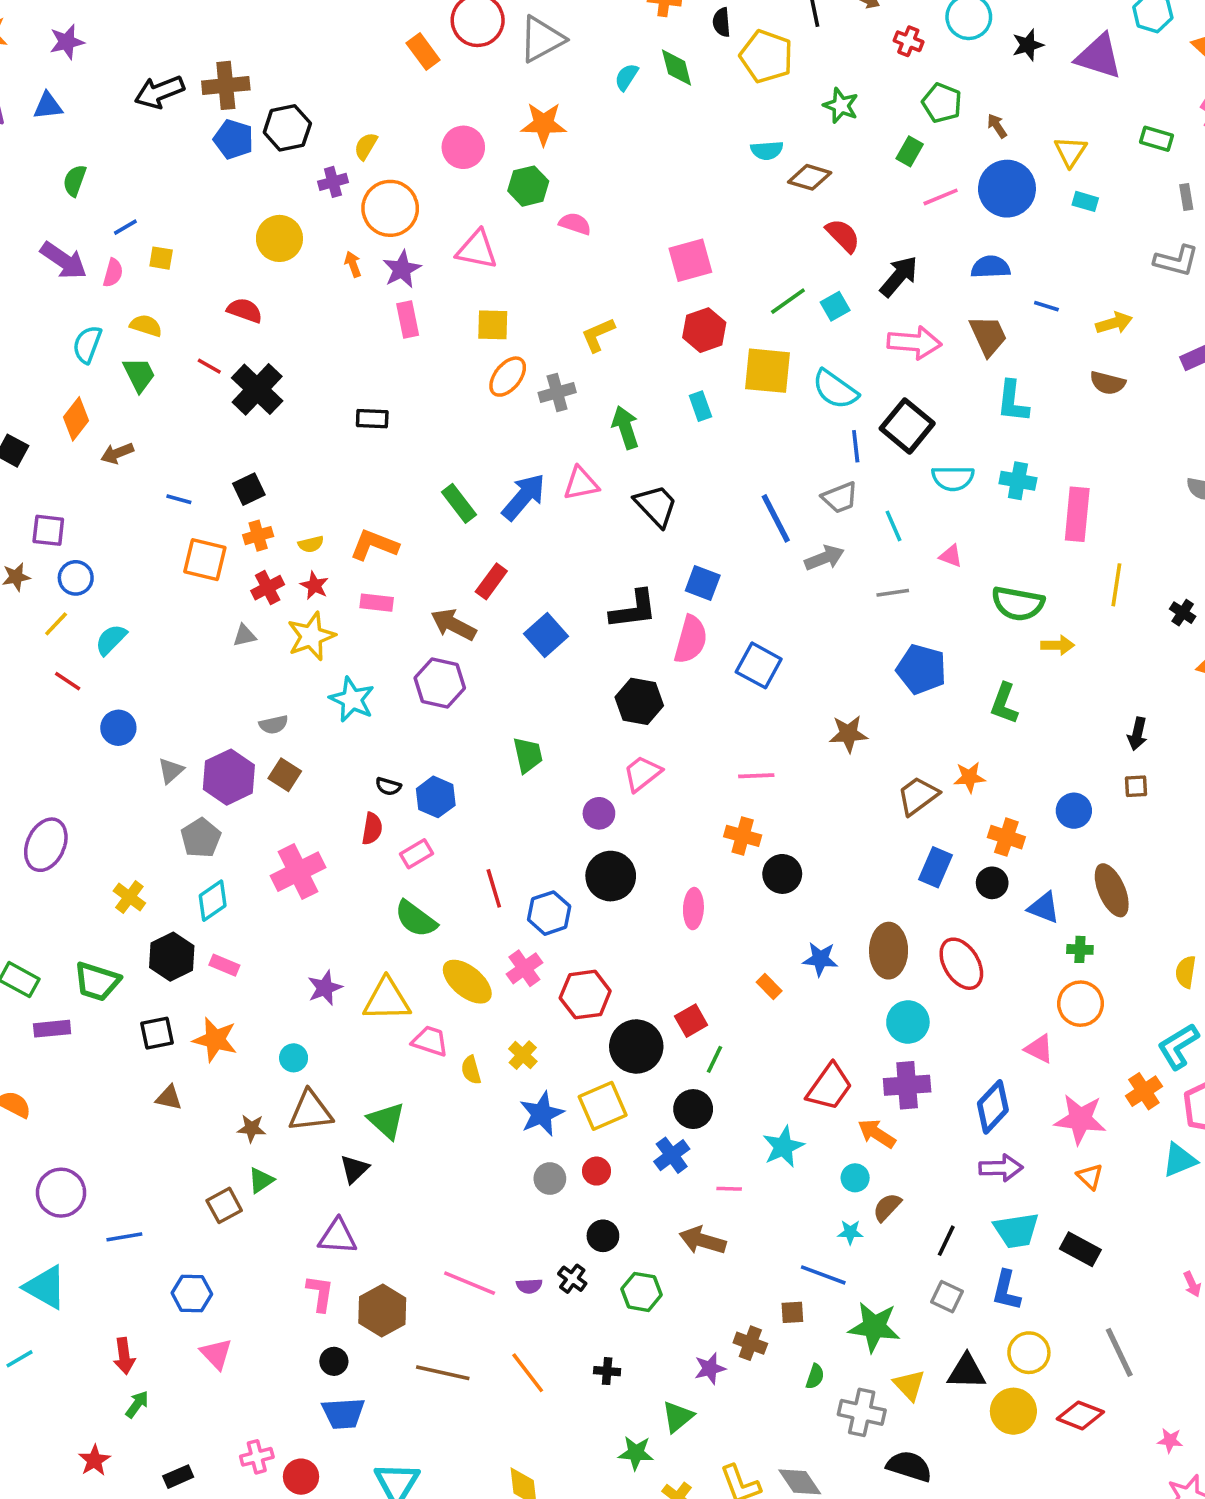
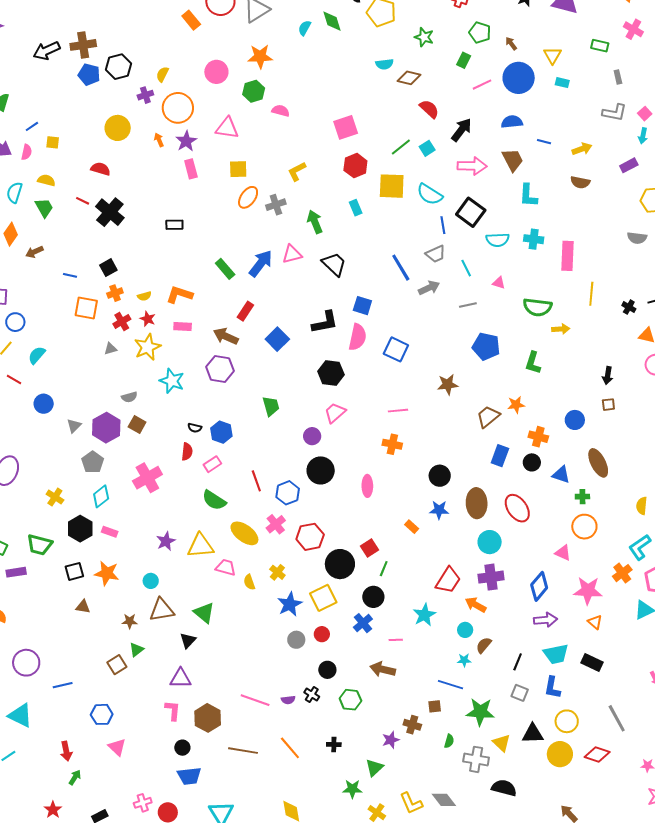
black circle: (782, 874) -> (440, 476), moved

